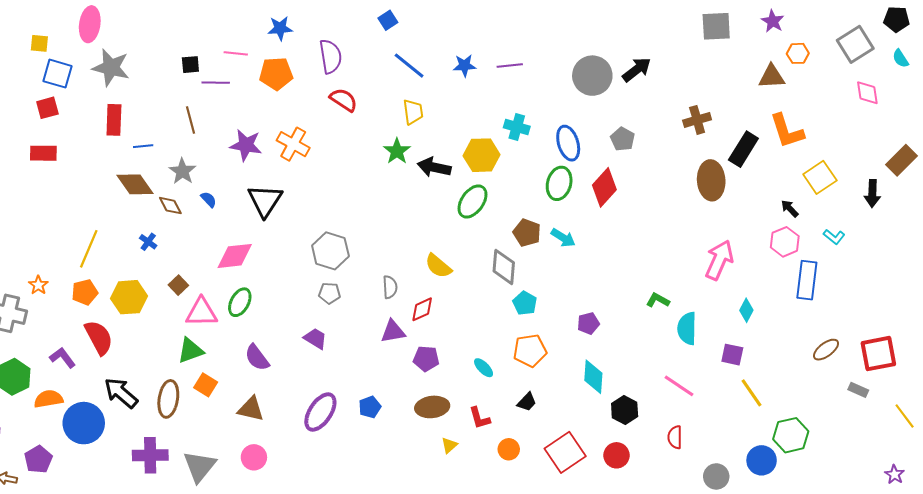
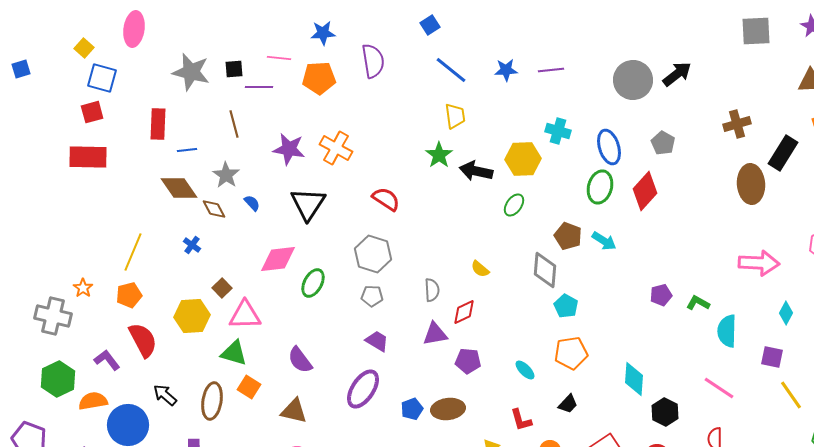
yellow square: (39, 43) -> (84, 48), turned 36
gray star: (111, 68) -> (191, 72), moved
red semicircle: (344, 100) -> (386, 199), moved
red rectangle: (43, 153) -> (88, 157), size x1.4
green ellipse: (472, 202) -> (514, 205), size x0.7
pink arrow: (719, 260) -> (759, 263), turned 69
yellow semicircle: (438, 266) -> (480, 269), size x0.7
yellow hexagon: (129, 297) -> (192, 316), moved
green ellipse: (240, 302) -> (313, 283), moved
purple pentagon: (588, 323) -> (661, 295), moved
purple trapezoid: (315, 338) -> (377, 341), moved
green triangle: (190, 351) -> (234, 353), turned 36
black arrow: (121, 393) -> (165, 395), size x0.7
brown ellipse: (432, 407) -> (448, 409), moved
purple ellipse: (320, 412) -> (363, 389), moved

